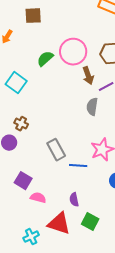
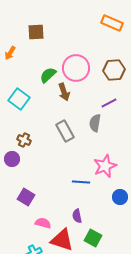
brown arrow: (88, 76) -> (64, 92), moved
gray rectangle: (56, 150) -> (65, 131), moved
pink semicircle: (38, 198) -> (43, 223), moved

